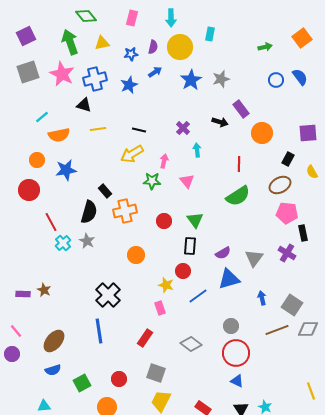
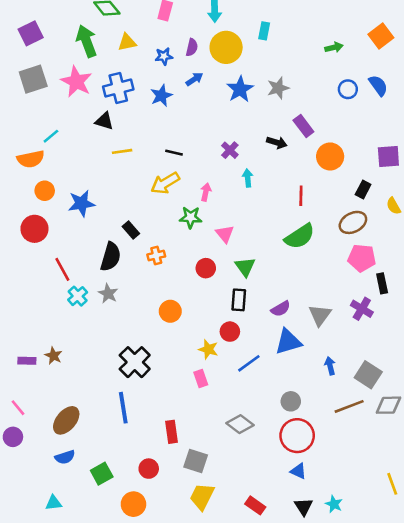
orange semicircle: (59, 135) -> (31, 159), moved
pink triangle: (187, 181) -> (225, 234), moved
orange cross: (125, 211) -> (156, 255), size x0.6
red rectangle: (145, 338) -> (172, 432), moved, turned -42

